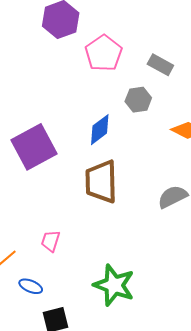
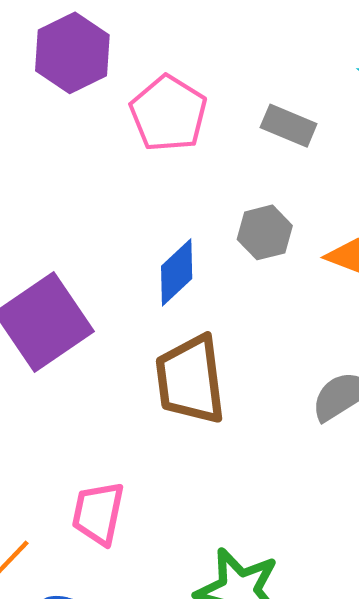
gray hexagon: (138, 100) -> (265, 232), moved
pink trapezoid: (51, 241) -> (98, 513), size x1.4

